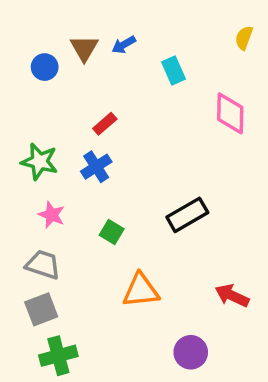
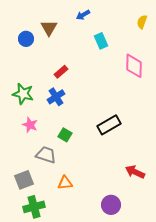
blue arrow: (124, 45) -> (83, 15), moved
gray trapezoid: (43, 265) -> (46, 155), moved
orange triangle: (141, 290) -> (65, 183), moved, size x0.7

